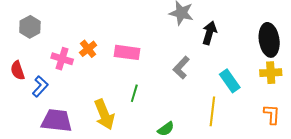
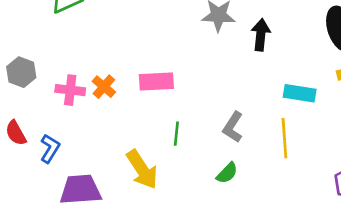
pink cross: (62, 59) -> (70, 90), moved
gray L-shape: (181, 68) -> (233, 127), moved
cyan rectangle: (230, 81) -> (300, 93), turned -35

